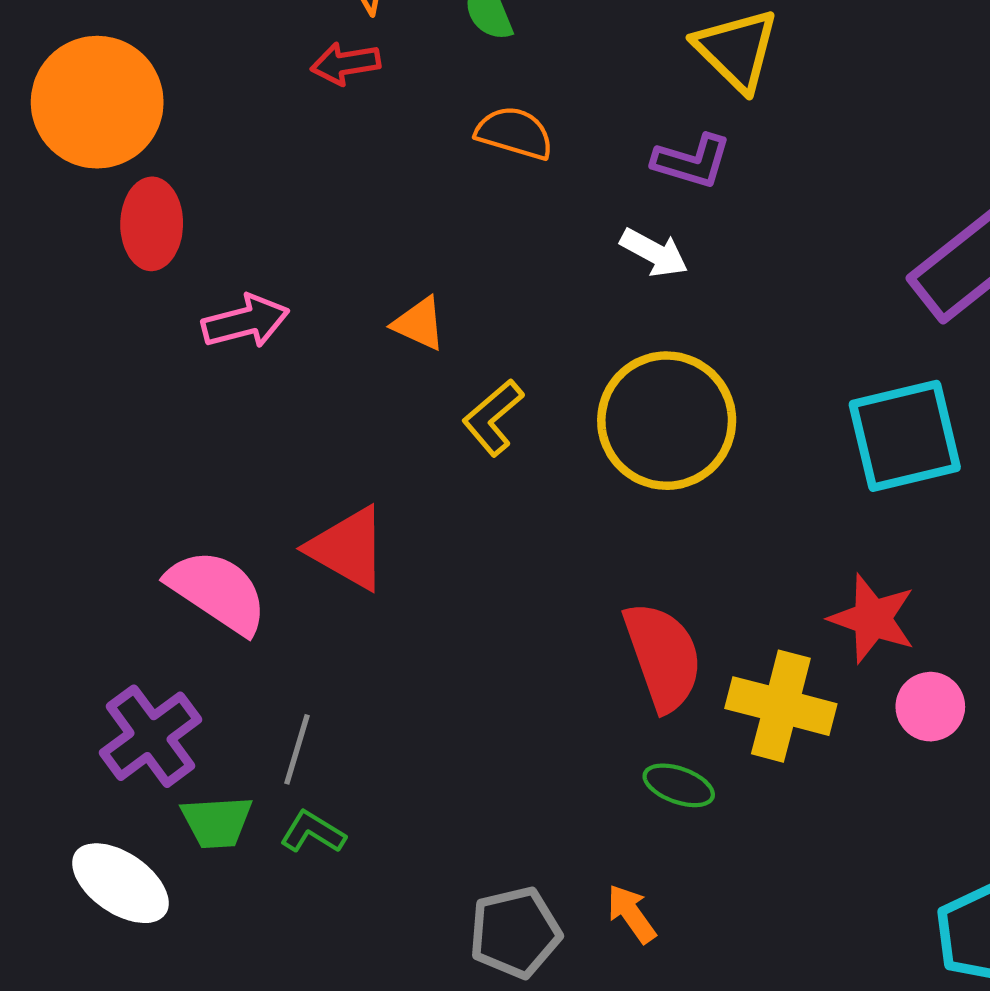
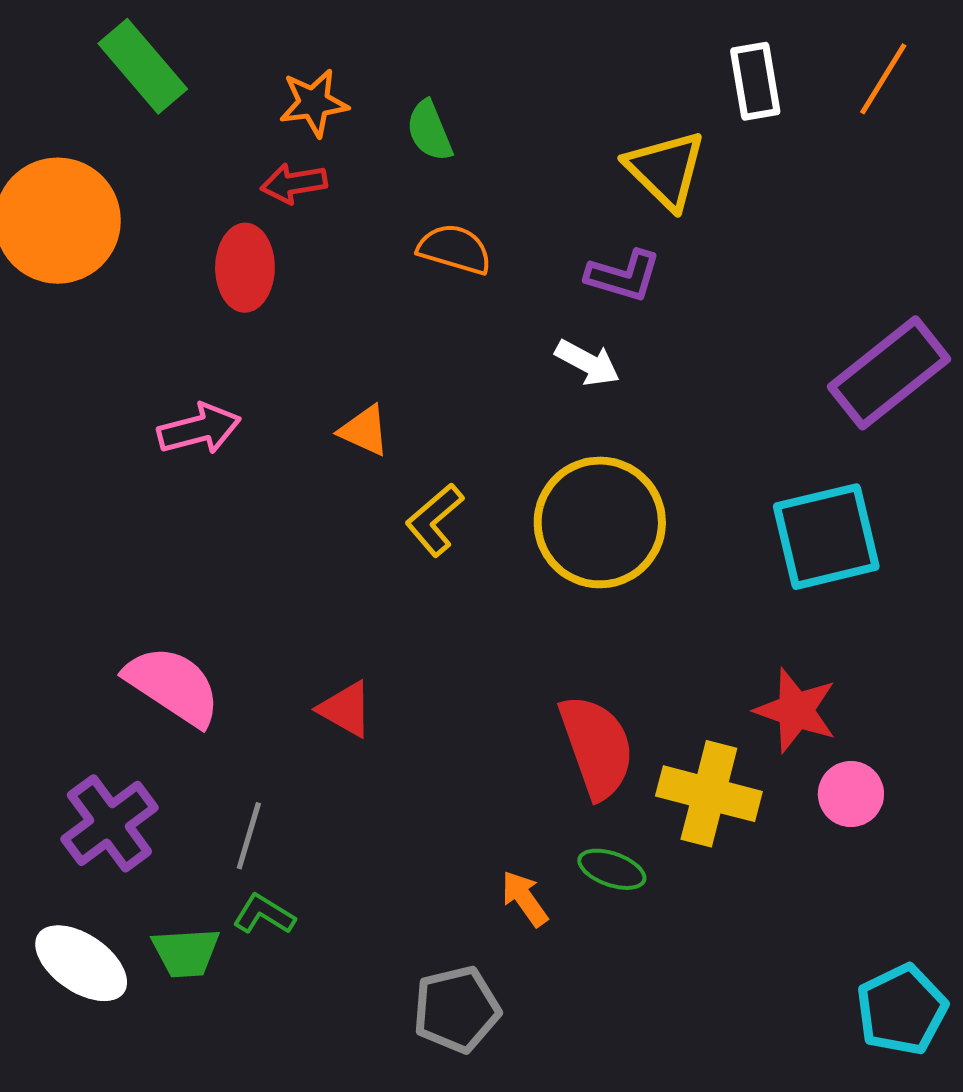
red ellipse: (152, 224) -> (245, 268), moved
red triangle: (348, 548) -> (346, 709), moved, size x0.7
green trapezoid: (217, 822) -> (186, 952), moved
orange arrow: (631, 914) -> (525, 899), moved

